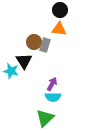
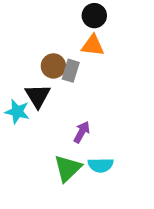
cyan semicircle: (53, 97) -> (101, 165), moved
green triangle: (45, 118) -> (68, 168), moved

